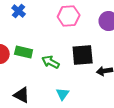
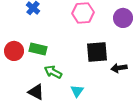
green arrow: (51, 62) -> (53, 72), moved

